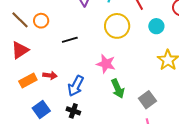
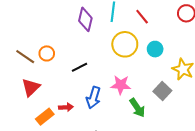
cyan circle: (156, 26) -> (155, 49), moved
blue arrow: (76, 86) -> (93, 98), moved
gray square: (147, 100) -> (162, 91), moved

